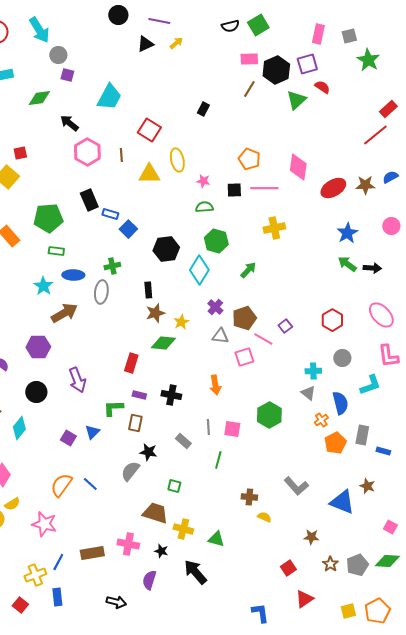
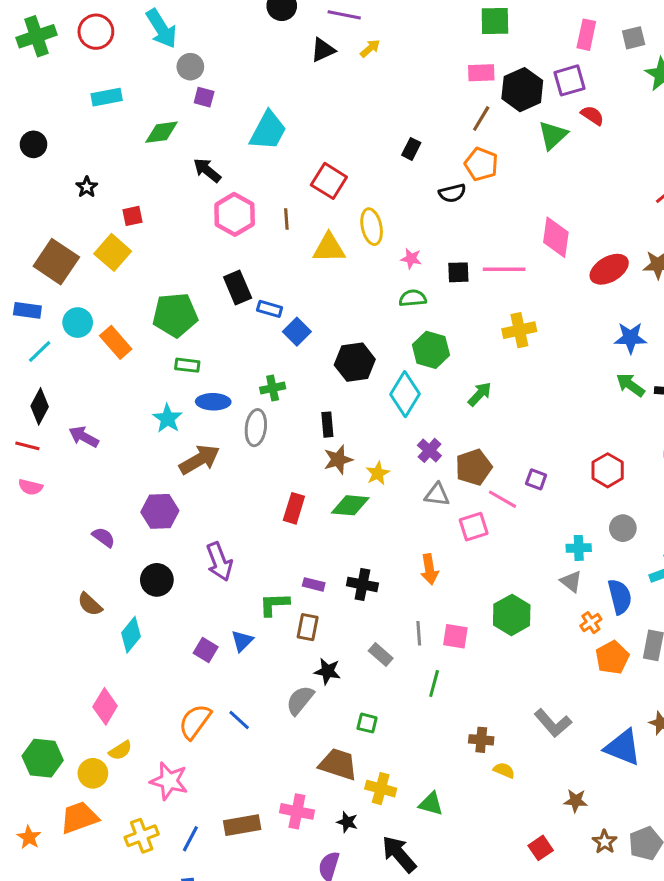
green square: (258, 25) -> (495, 21), turned 30
black semicircle: (230, 26) -> (452, 193), moved
orange pentagon: (249, 159) -> (481, 164), moved
blue star: (347, 233) -> (630, 338), turned 30
purple square: (285, 326) -> (536, 479), turned -32
red rectangle: (131, 363) -> (294, 508), moved
yellow cross: (35, 575) -> (142, 836), moved

